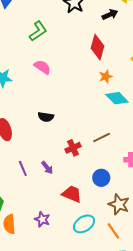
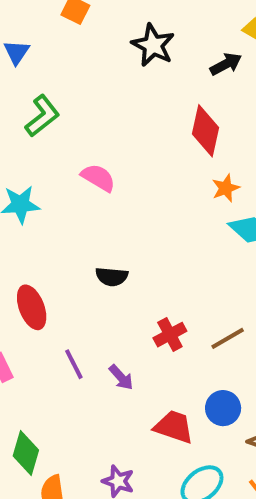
green L-shape: (38, 31) -> (42, 116), moved
brown line: (102, 137) -> (228, 338), moved
purple line: (23, 168) -> (74, 364), moved
blue circle: (101, 178) -> (223, 408), moved

